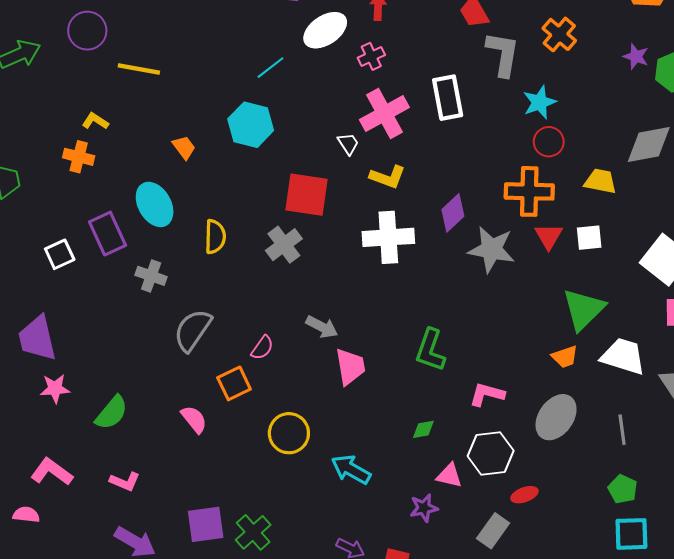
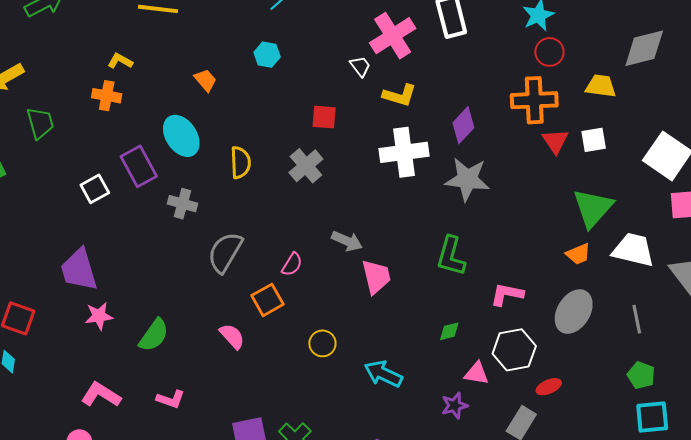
cyan hexagon: (251, 125) -> (267, 55), size x0.6
red square: (307, 195) -> (324, 117), size x0.6
gray star: (491, 249) -> (467, 179), moved
yellow circle: (289, 433) -> (322, 343), size x0.7

